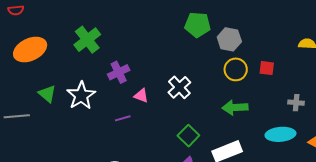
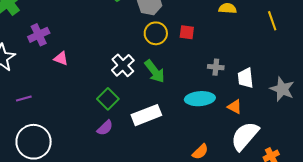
white cross: (179, 87) -> (123, 65), moved
green arrow: (235, 107) -> (155, 71), turned -125
purple line: (123, 118) -> (24, 98), moved

